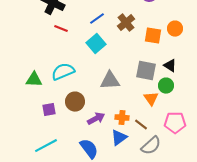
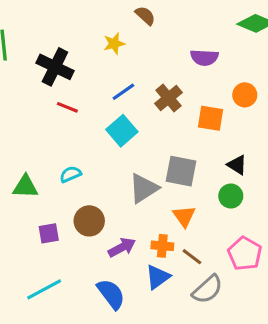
orange circle: (175, 29) -> (245, 95), moved
gray square: (146, 71) -> (181, 171), moved
cyan semicircle: (63, 72) -> (71, 174), size x0.6
gray triangle: (110, 81) -> (144, 188), turned -30
orange triangle: (151, 99) -> (184, 216), moved
pink pentagon: (175, 123) -> (245, 254), turned 30

